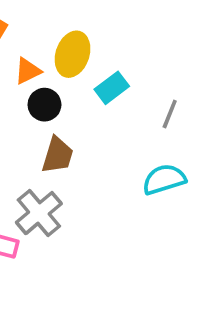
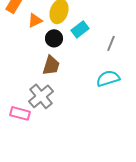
black circle: (44, 105) -> (54, 38), moved

